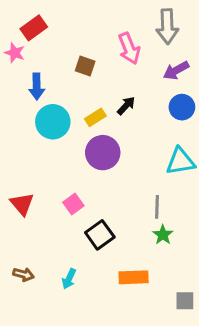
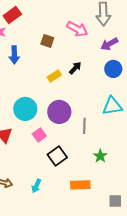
pink arrow: (129, 48) -> (77, 29), turned -40
cyan circle: (53, 122) -> (25, 109), moved
purple circle: (103, 153) -> (59, 112), moved
gray line: (157, 207) -> (84, 126), moved

